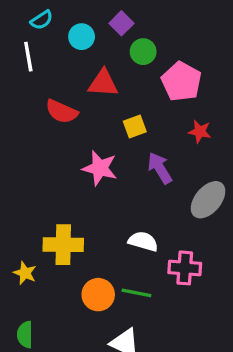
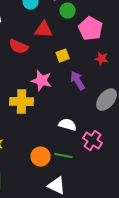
yellow cross: (63, 245) -> (22, 102), moved
pink cross: (185, 268) -> (93, 141), turned 30

